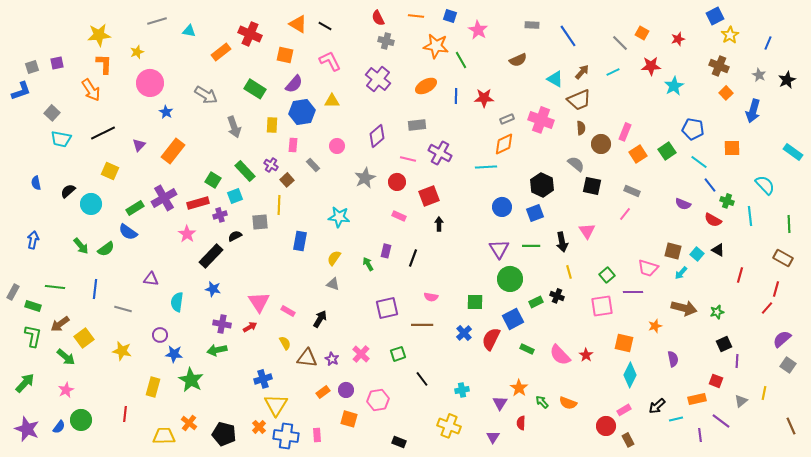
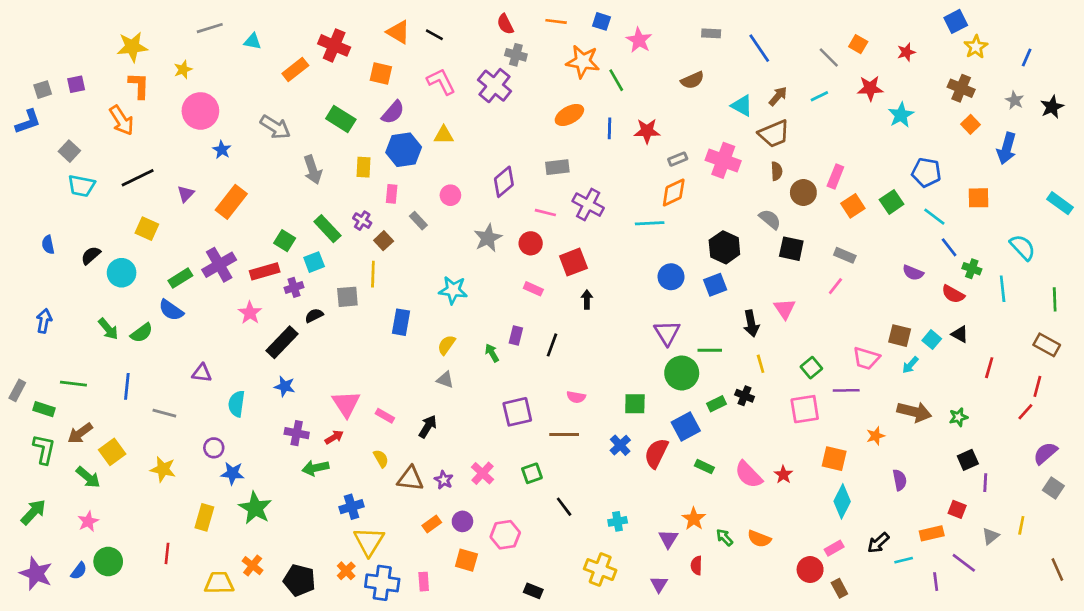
purple cross: (378, 79) -> (495, 86), moved
green line: (531, 246) -> (710, 350), moved
green arrow: (217, 350) -> (315, 468), moved

